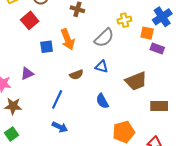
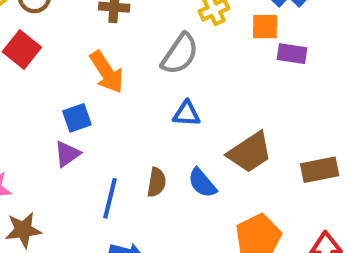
blue square: (47, 47) -> (77, 118), moved
purple triangle: (27, 74) -> (67, 154), moved
brown semicircle: (76, 75) -> (157, 182), moved, turned -48
brown trapezoid: (136, 81) -> (250, 152), moved

